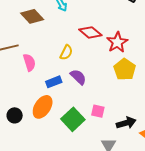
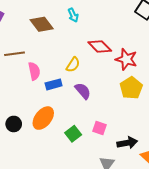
red star: (117, 42) -> (126, 59), turned -30
blue rectangle: (54, 82) -> (54, 84), moved
green square: (73, 119) -> (73, 134), size x0.7

